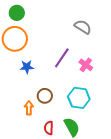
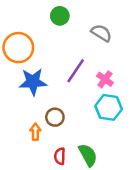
green circle: (17, 13) -> (60, 16), moved
blue star: (27, 67) -> (33, 82), size x1.6
cyan hexagon: (79, 98) -> (109, 107), moved

